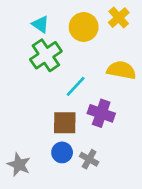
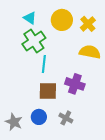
yellow cross: (119, 18) -> (88, 24), moved
cyan line: (76, 86) -> (44, 64), moved, turned -36
blue circle: (62, 152) -> (39, 117), moved

